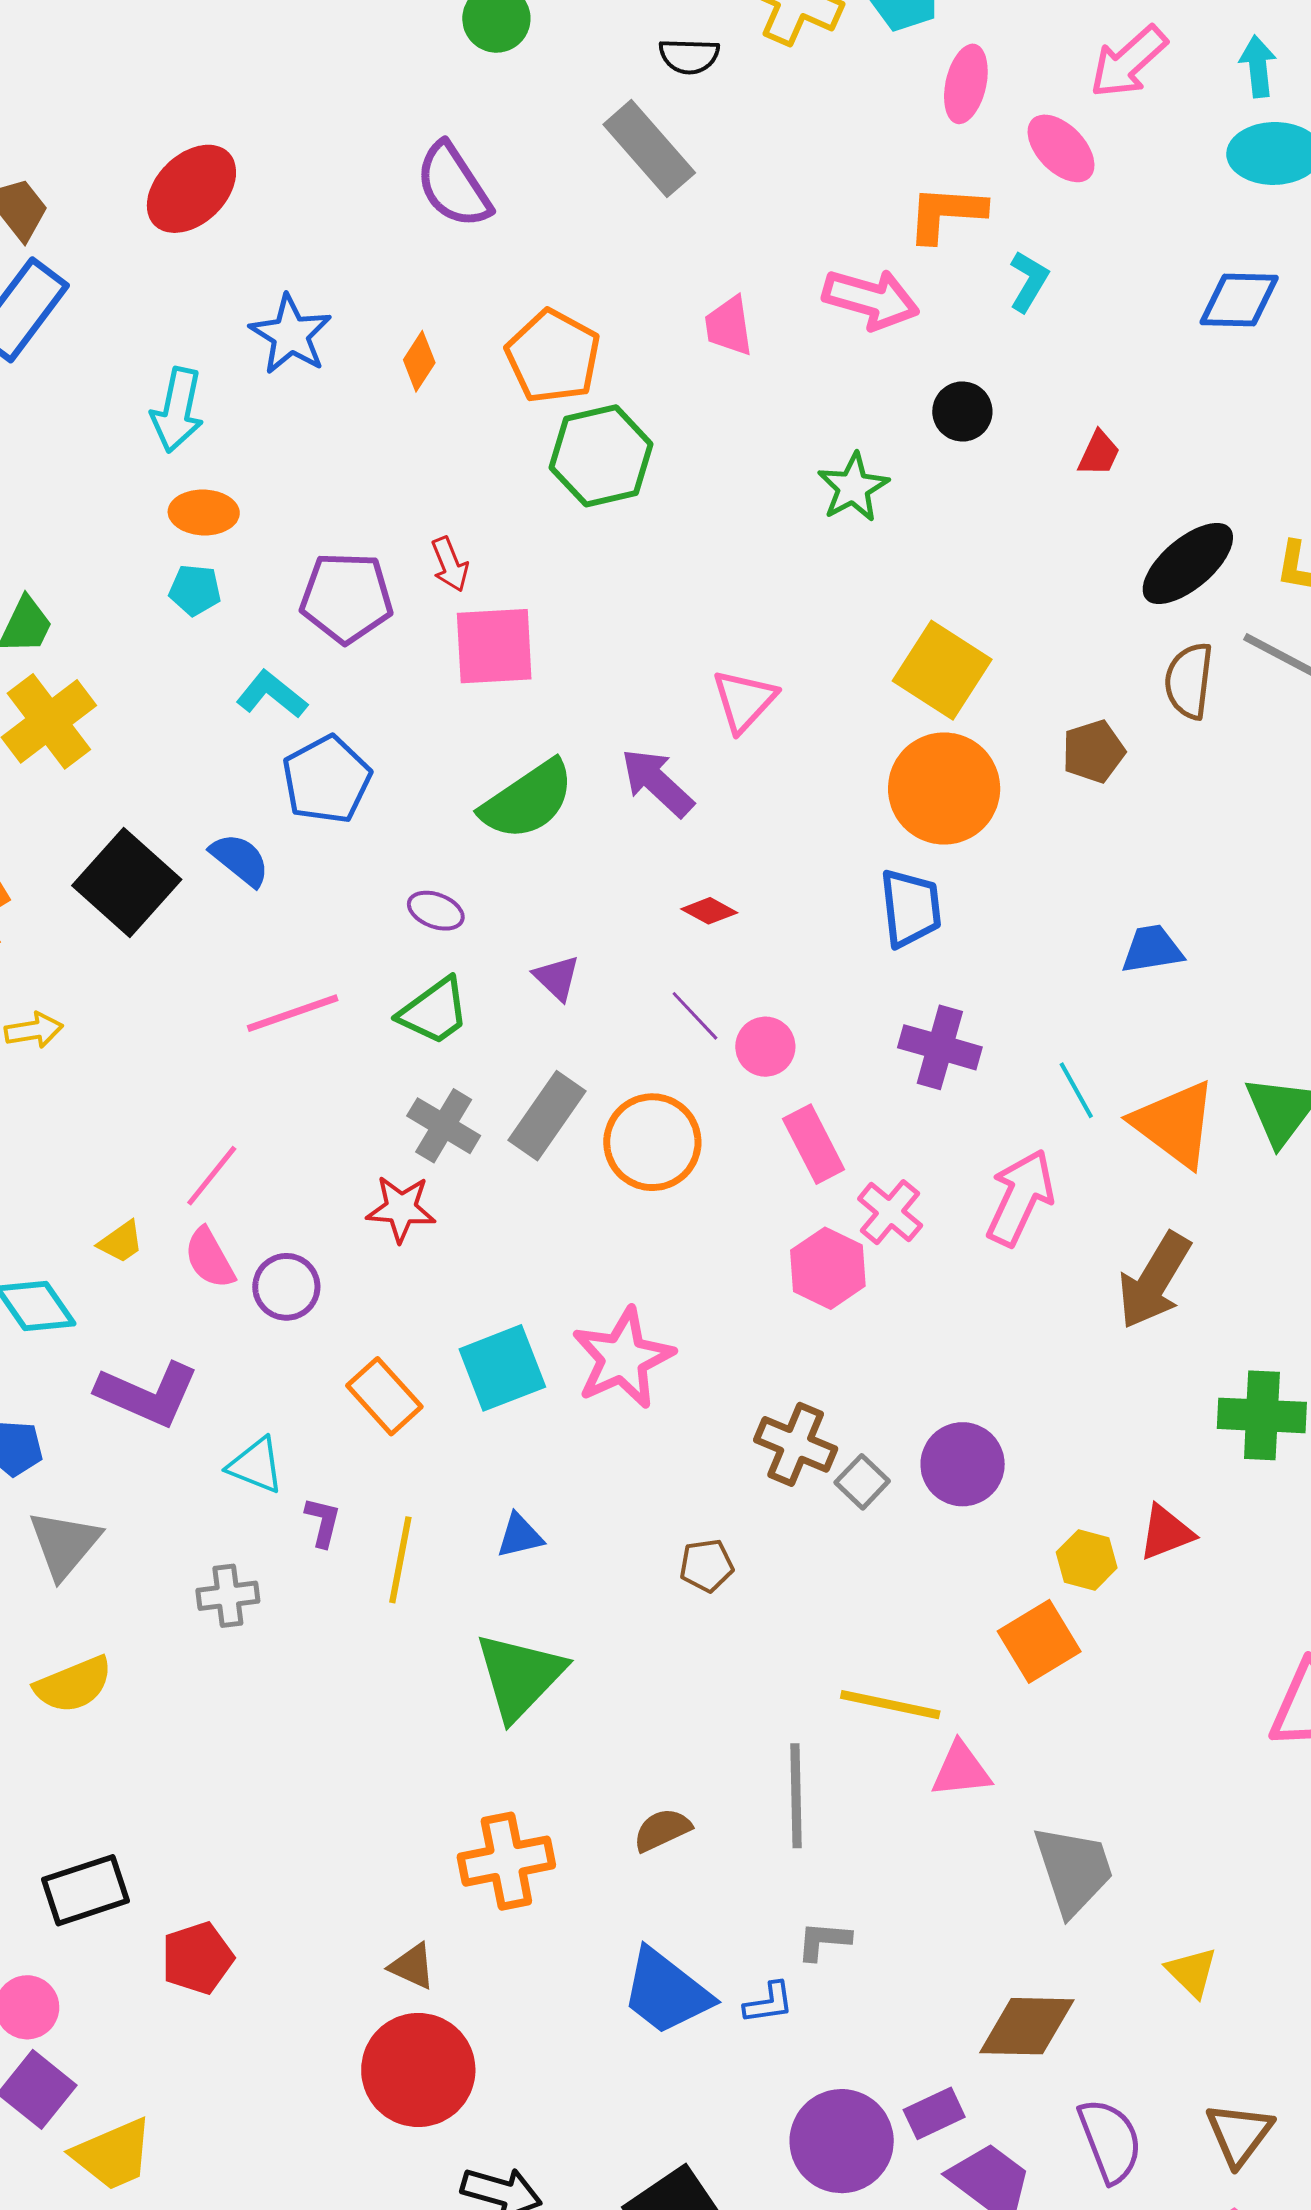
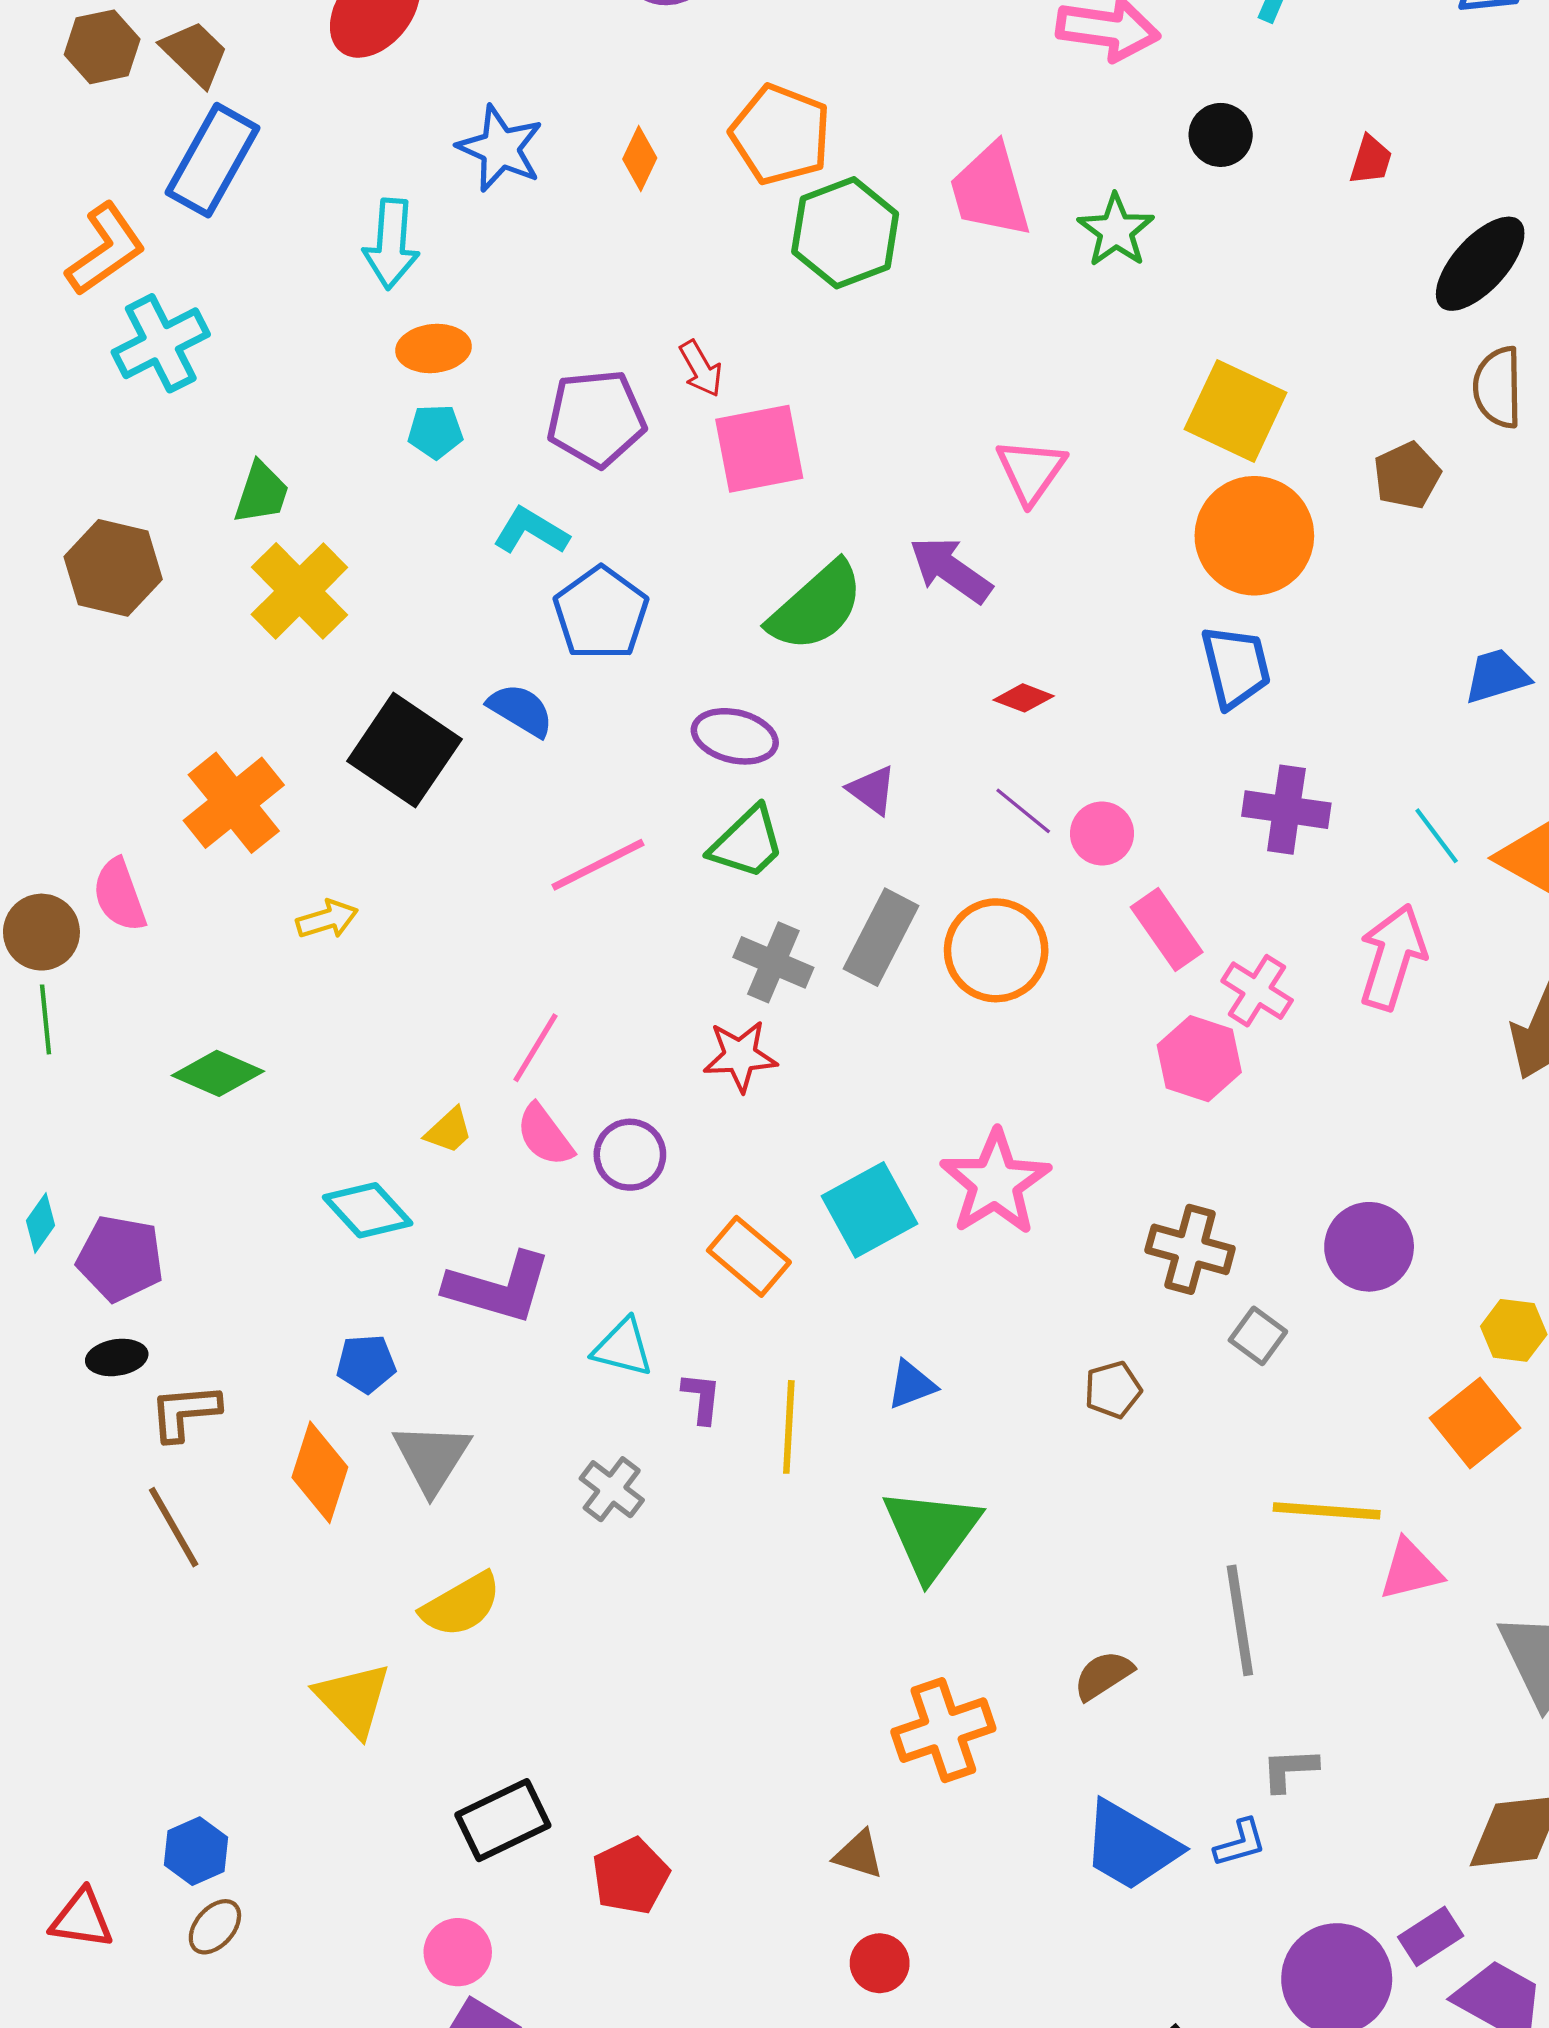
pink trapezoid: (729, 326) -> (990, 191), moved, size x1.5
purple ellipse: (436, 911) -> (735, 736), size x1.4
gray square: (862, 1482) -> (1258, 1336), moved
gray cross: (228, 1596) -> (612, 1489), turned -38
red circle: (418, 2070) -> (880, 1963), size x0.5

